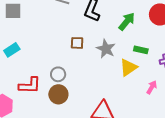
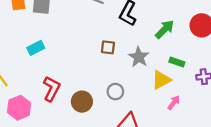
gray circle: (58, 74) -> (115, 92), moved
red L-shape: (30, 85) -> (51, 89), turned -70
pink arrow: (152, 87) -> (174, 103), moved

